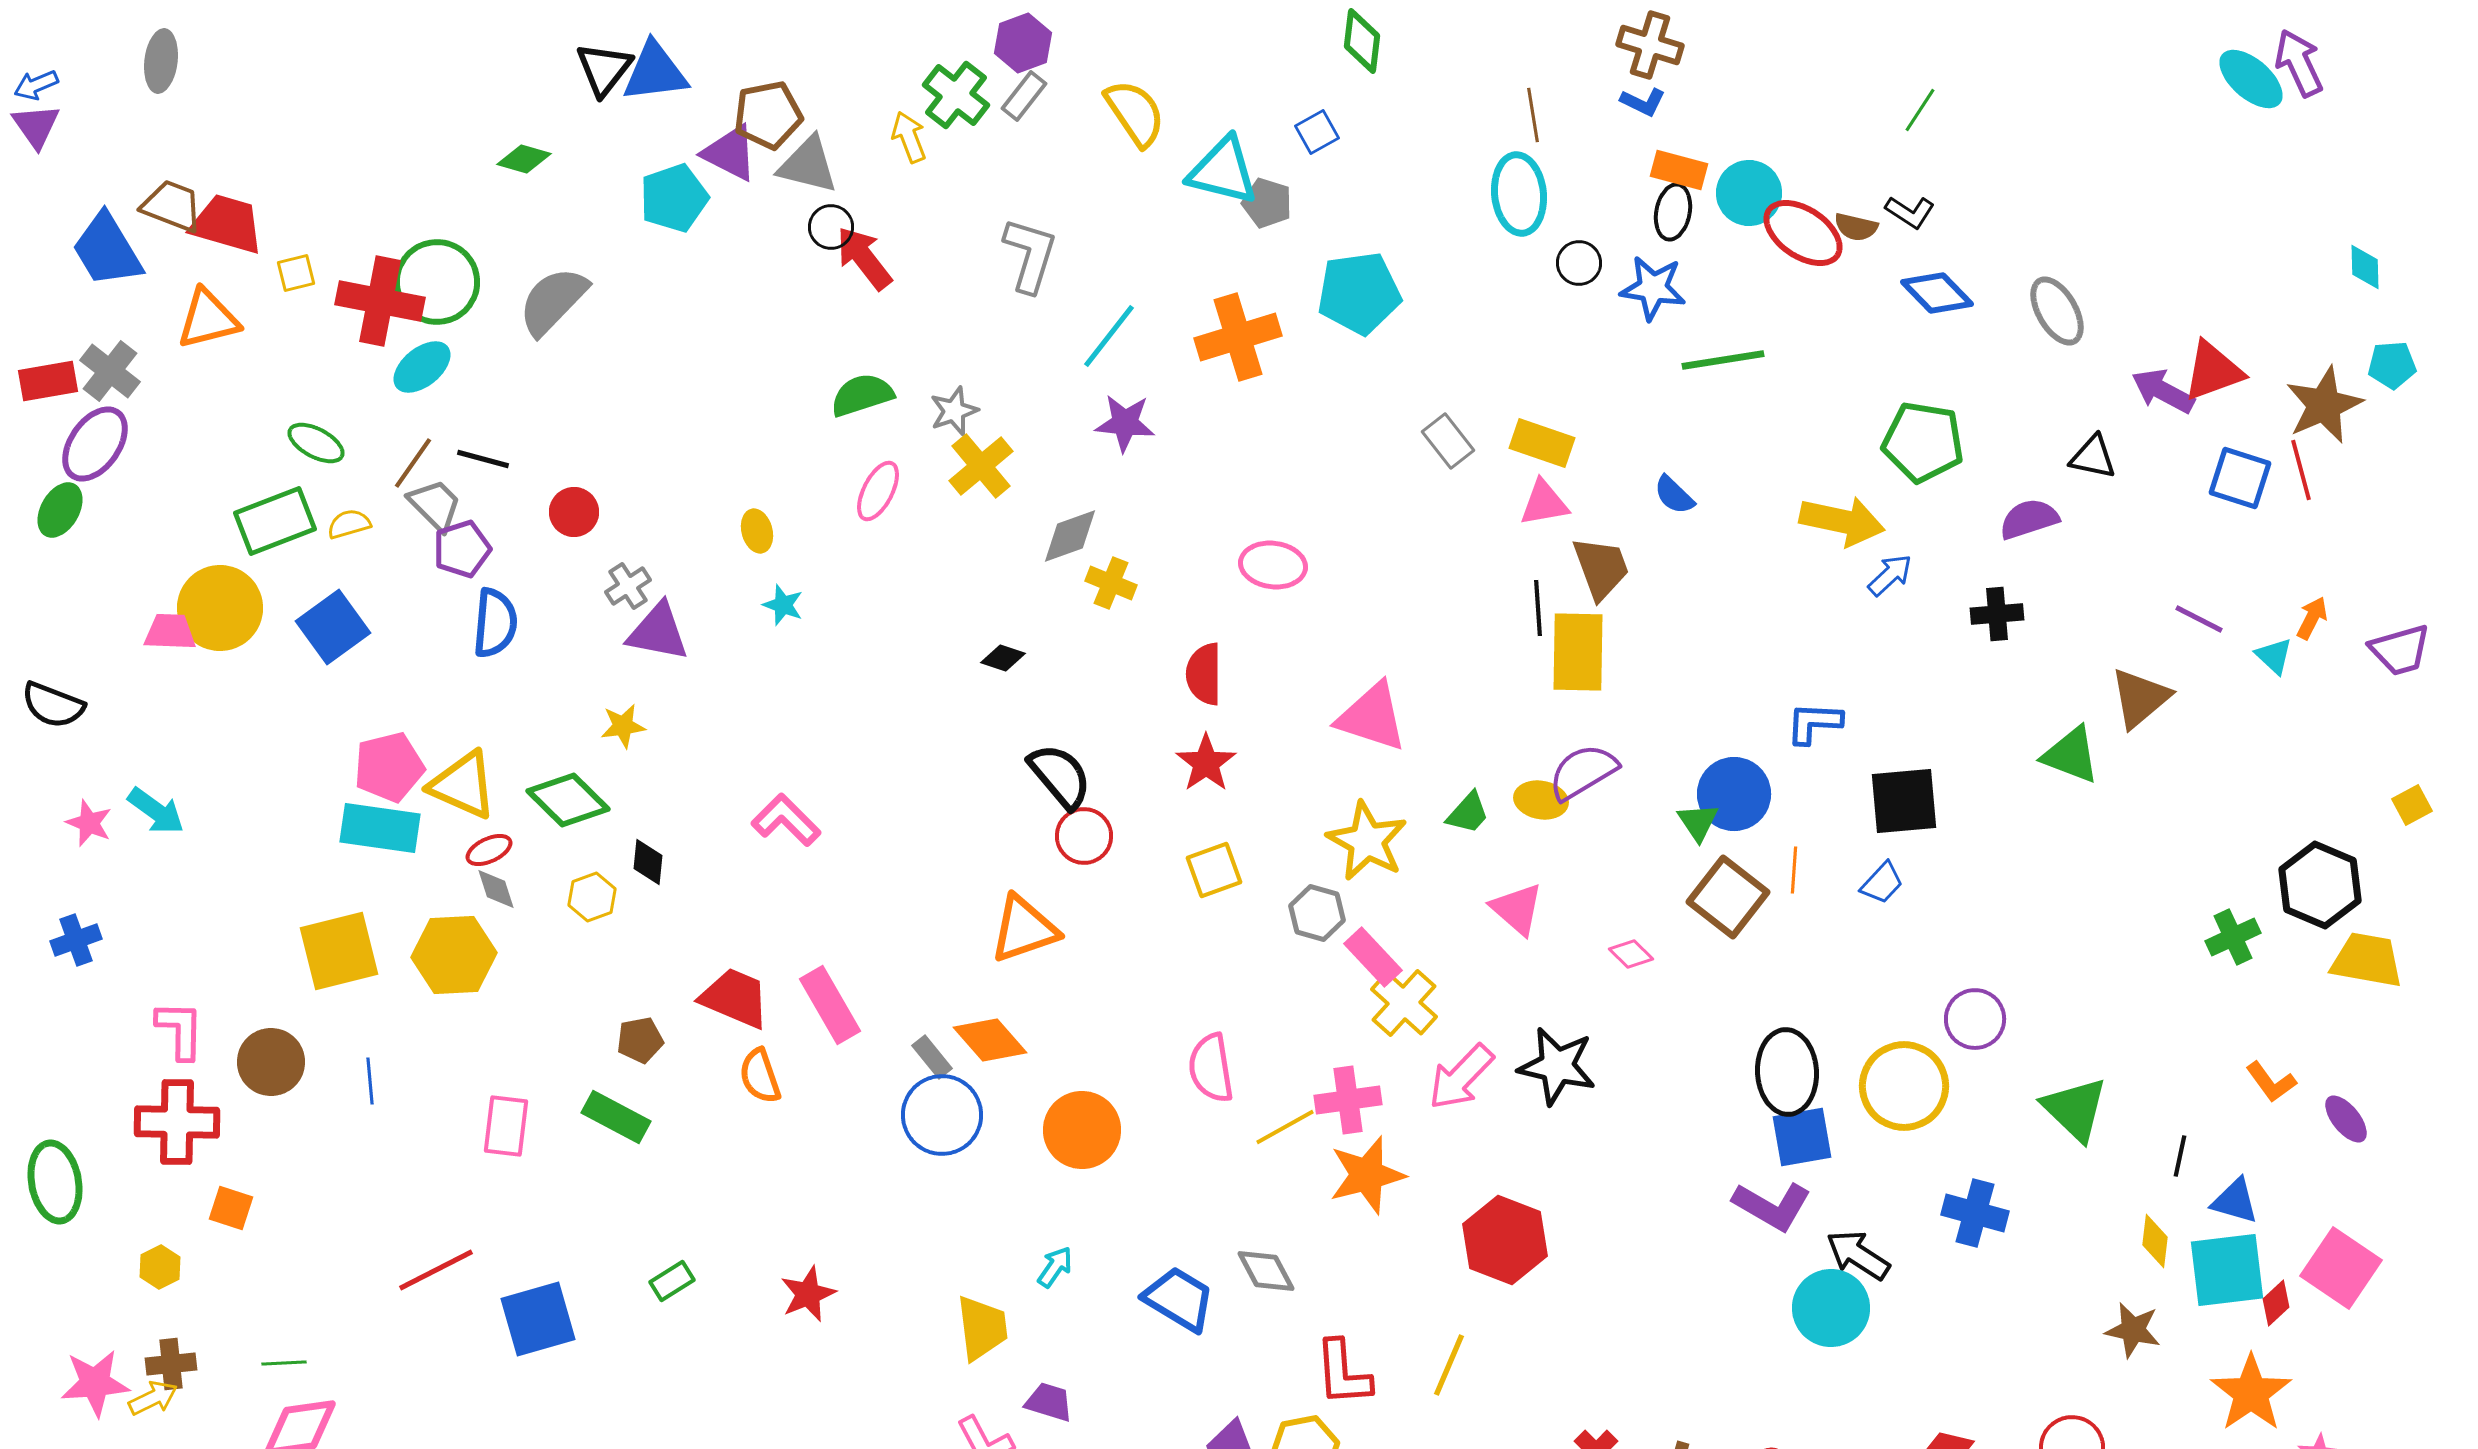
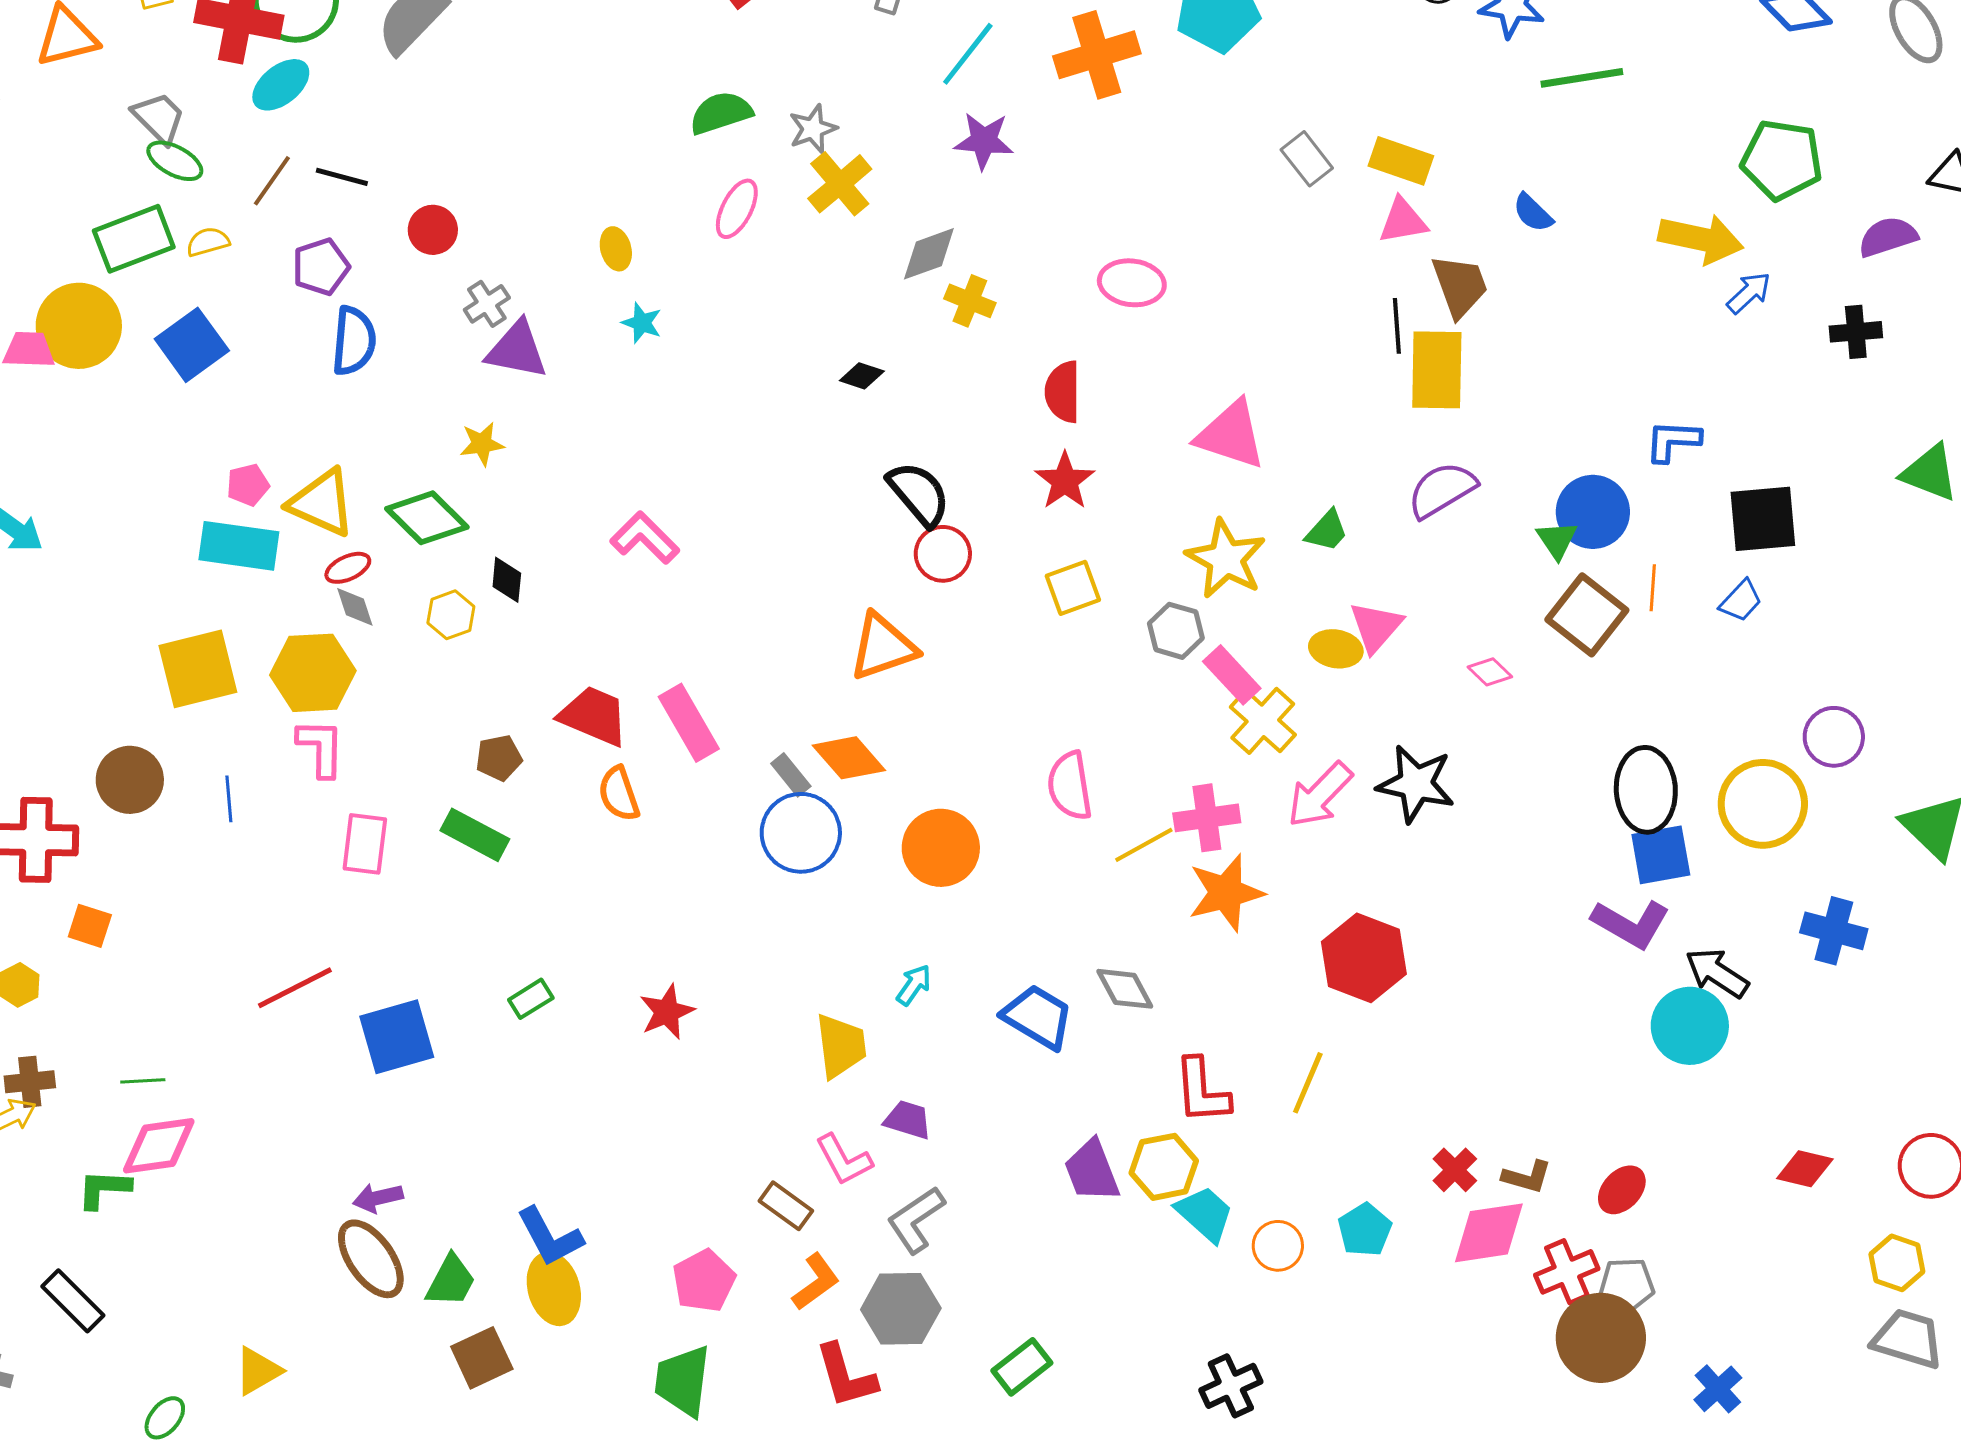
gray trapezoid: (435, 505) -> (159, 118), moved
pink pentagon: (389, 767) -> (248, 485), size x0.6
yellow ellipse: (1541, 800) -> (1336, 649), moved
pink triangle: (1517, 909) -> (1376, 627), turned 30
pink L-shape: (180, 1030) -> (321, 748), moved

